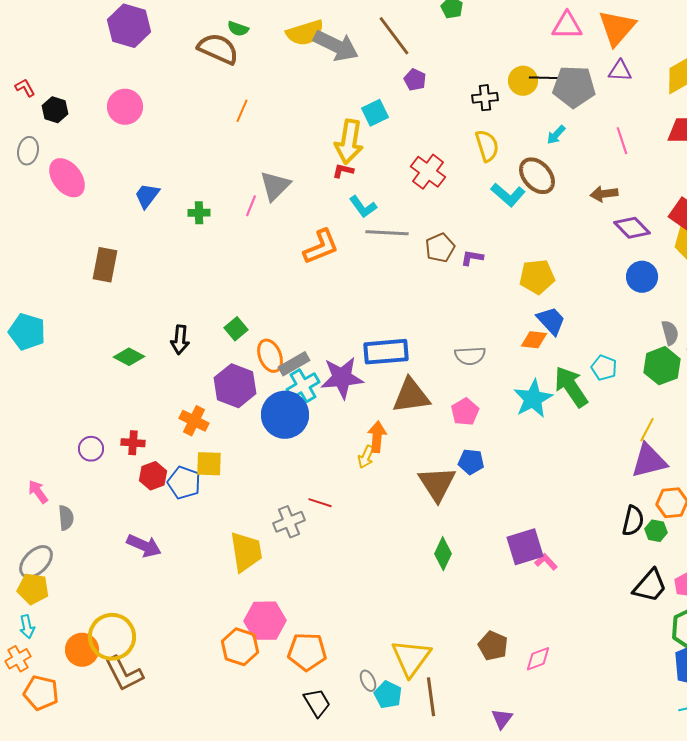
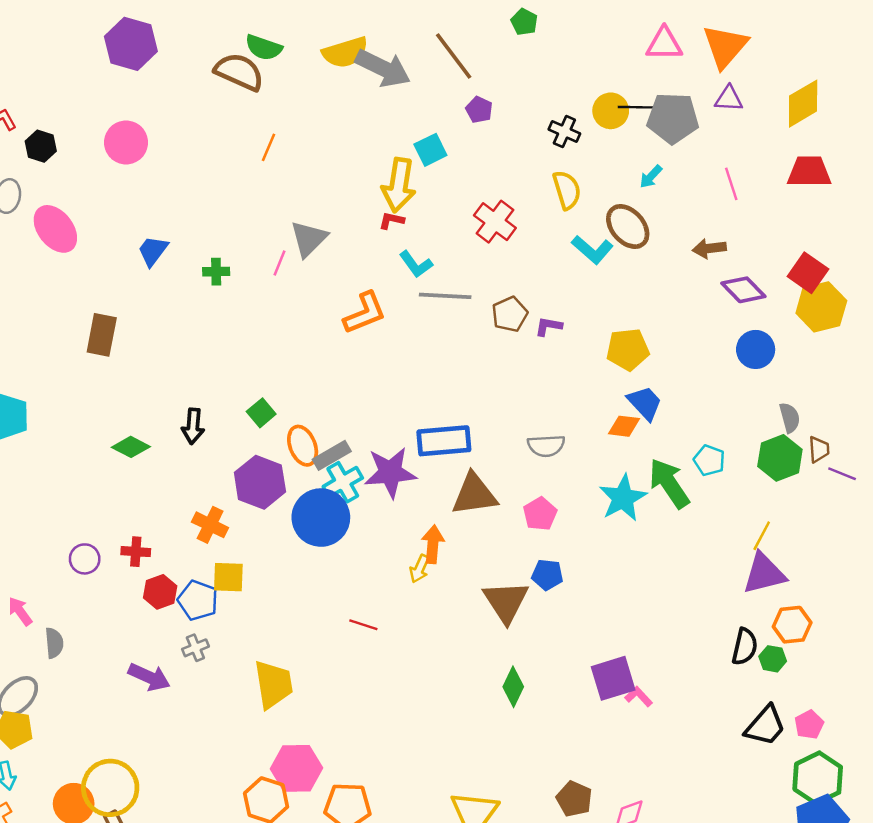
green semicircle: (238, 29) -> (264, 47), size x1.4
black cross: (485, 98) -> (564, 132), turned 30
gray cross: (289, 522) -> (195, 648), moved, size x0.7

